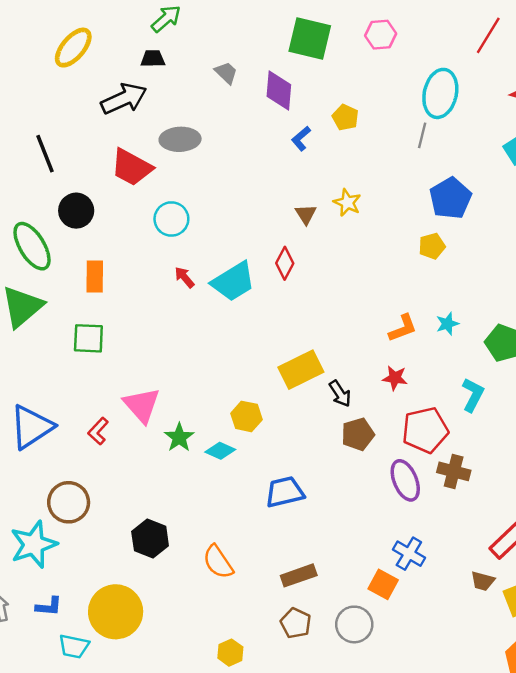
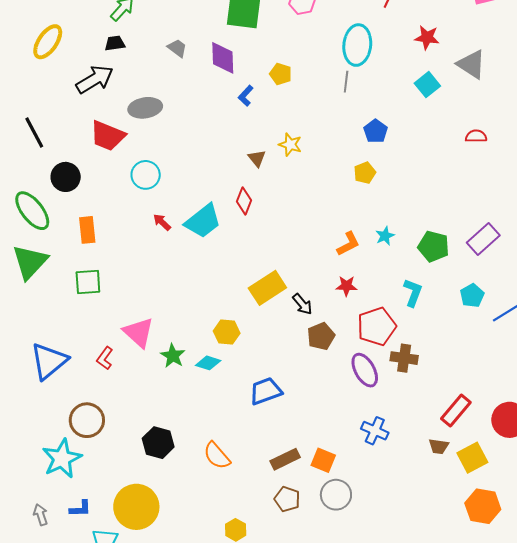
blue pentagon: (451, 198) -> (376, 131), size x0.7
orange square: (383, 584) -> (323, 460), moved

